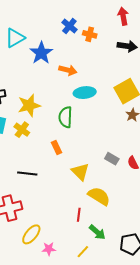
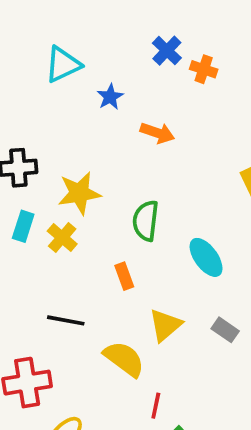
blue star: (41, 53) -> (110, 97), size x0.6
cyan ellipse: (85, 93) -> (206, 257), moved, turned 55
gray rectangle: (112, 159) -> (225, 330), moved
yellow triangle: (80, 172) -> (165, 325), turned 30
yellow semicircle: (99, 196) -> (124, 359), moved

